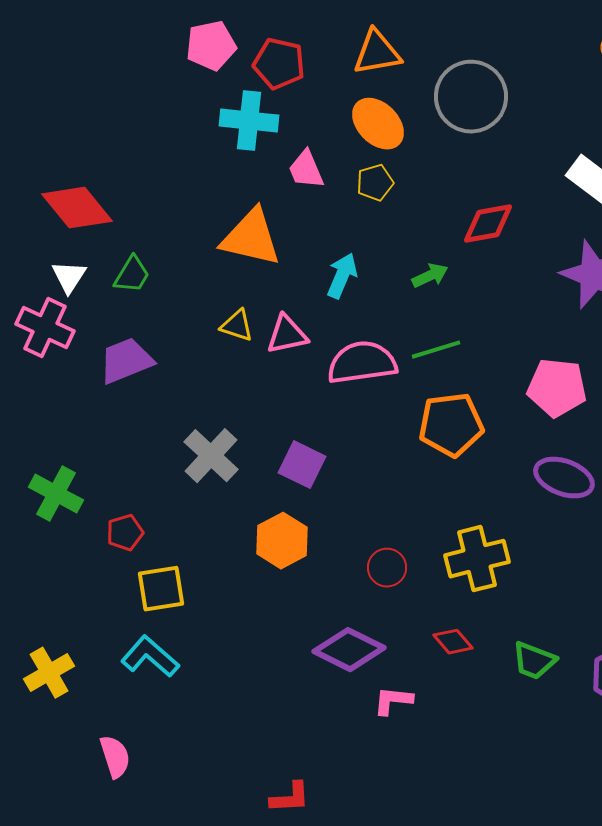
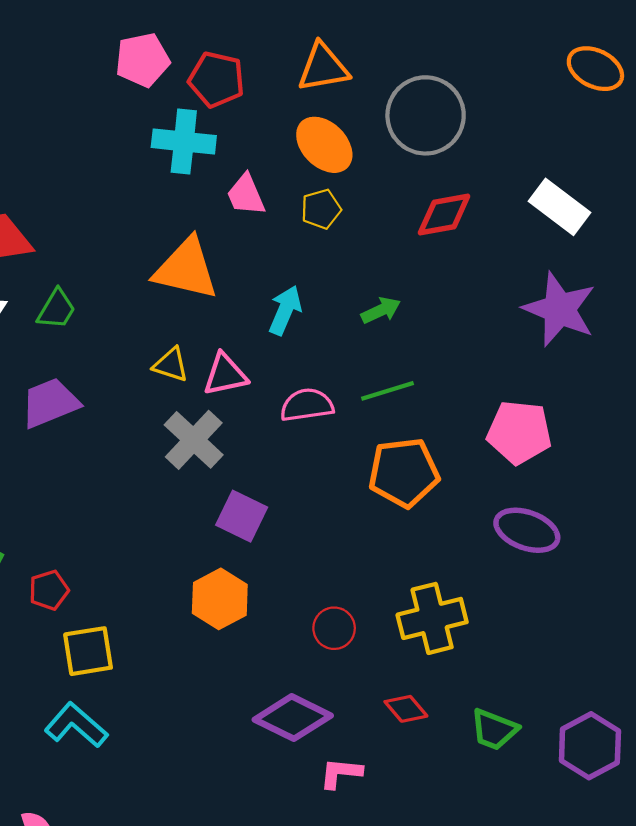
red diamond: (488, 224) -> (444, 214), moved
pink semicircle: (362, 363) -> (307, 405), size x0.7
gray cross: (211, 456) -> (194, 440), moved

